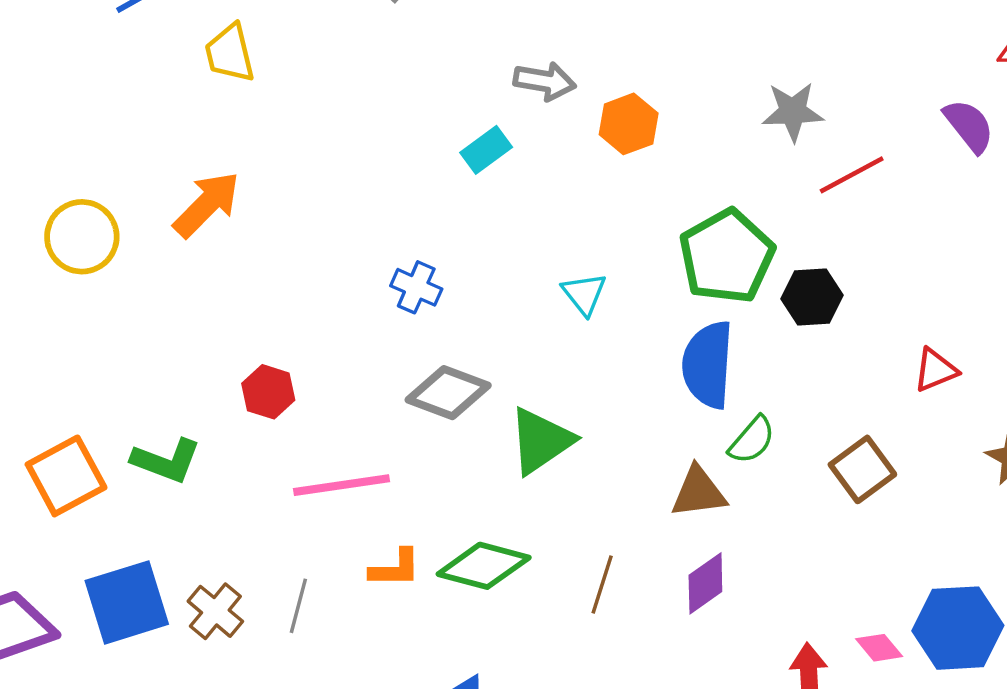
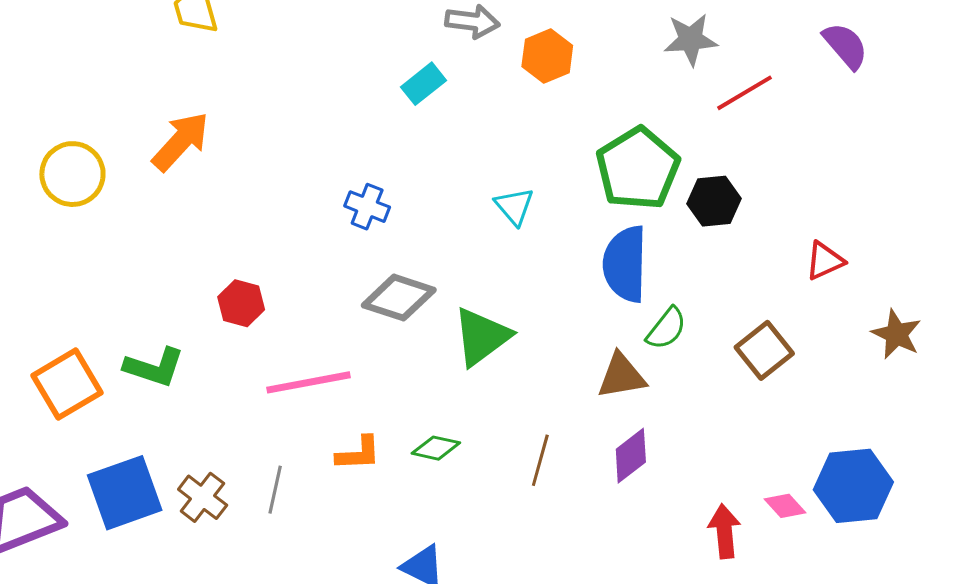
green diamond: (484, 566) -> (436, 448), size x0.6

